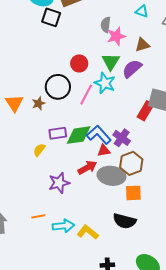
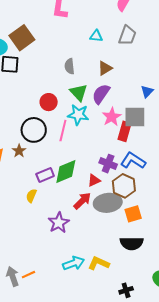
gray semicircle: (106, 25) -> (70, 66), moved
pink star: (116, 36) -> (112, 117), moved
blue L-shape: (99, 135) -> (133, 161), moved
orange line: (38, 216) -> (29, 275), moved

